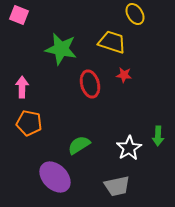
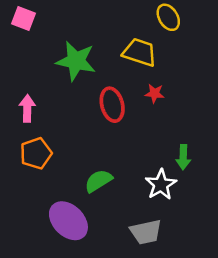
orange pentagon: (29, 123) -> (36, 153), turned -30
green arrow: (158, 136) -> (183, 157), moved

